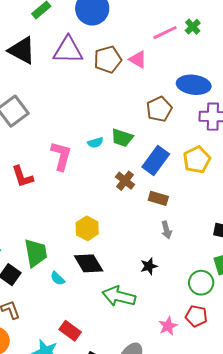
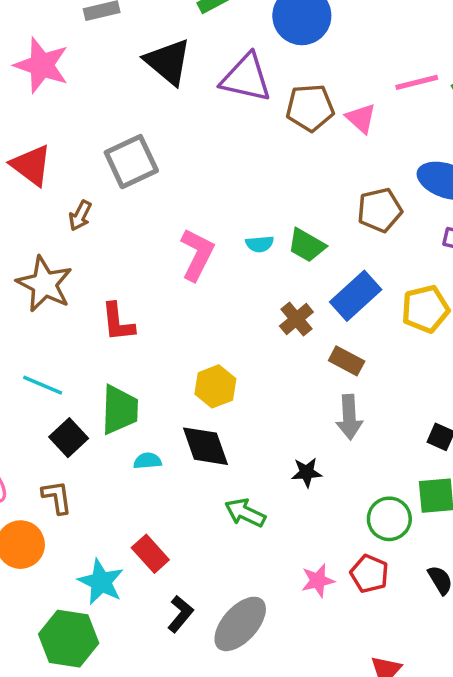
red L-shape: (22, 177) -> (118, 322), moved
gray arrow: (166, 230) -> (349, 417), size x1.4
cyan semicircle: (58, 278) -> (147, 461), turned 119
green arrow: (119, 296) -> (245, 513), size x0.7

